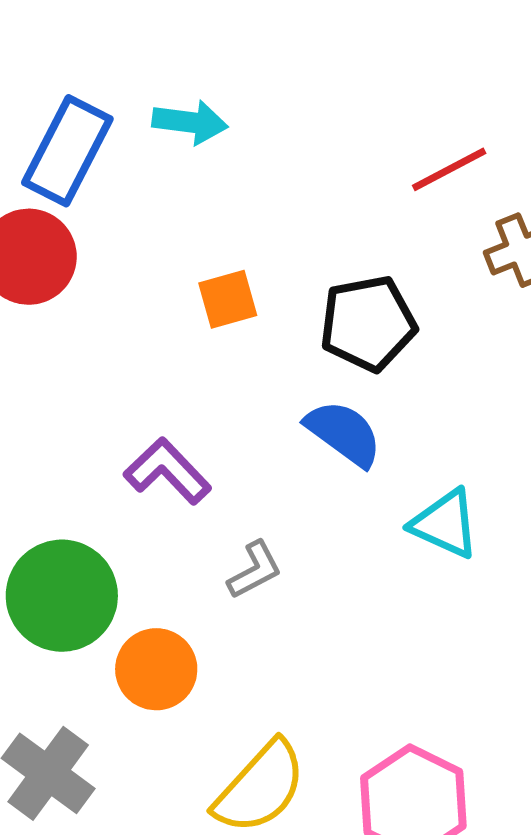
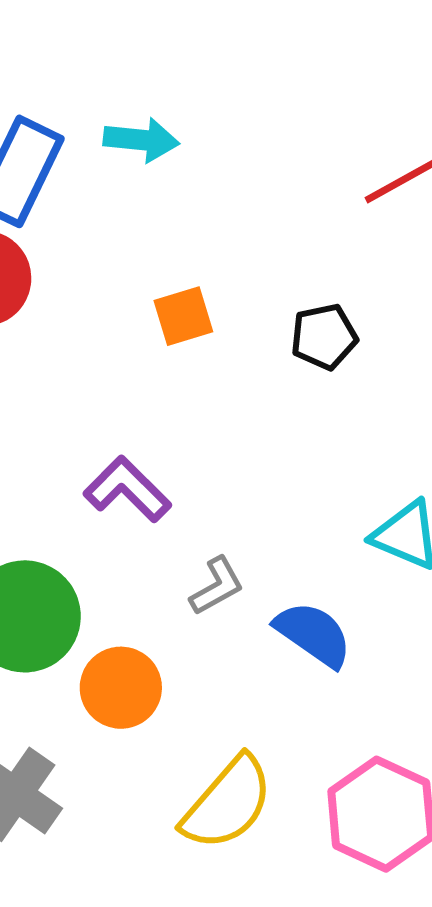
black pentagon: (368, 323) -> (324, 337), size x0.7
blue semicircle: (344, 433) -> (313, 634), moved

